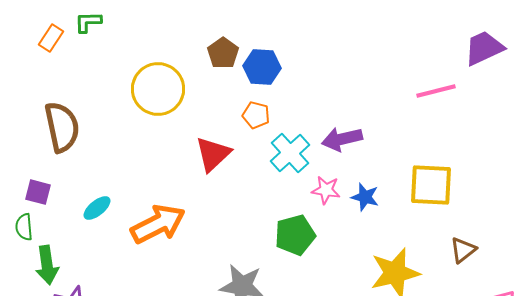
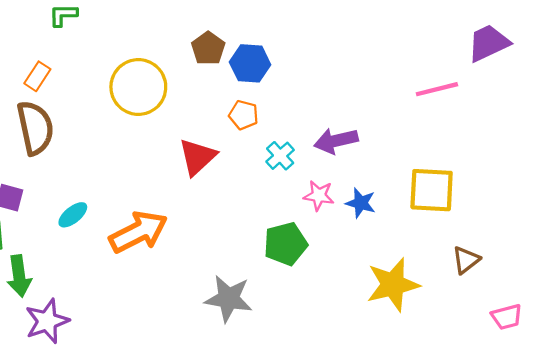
orange rectangle: (51, 38) -> (37, 76), moved
cyan cross: (290, 153) -> (280, 156), size x0.7

